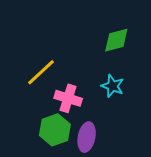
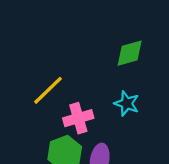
pink cross: (68, 98) -> (78, 118), turned -32

